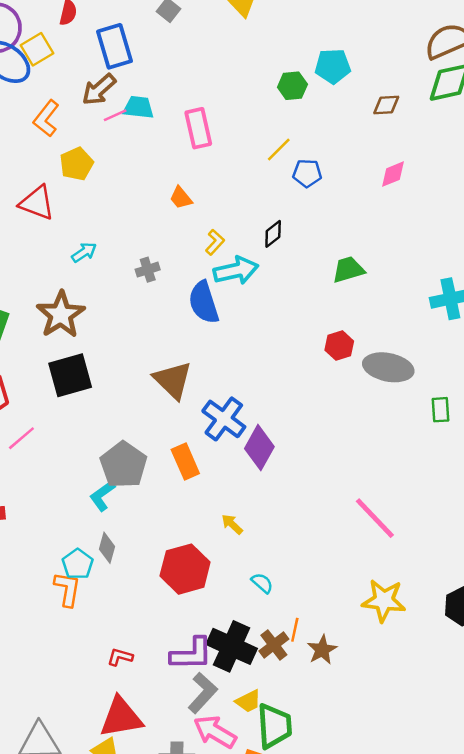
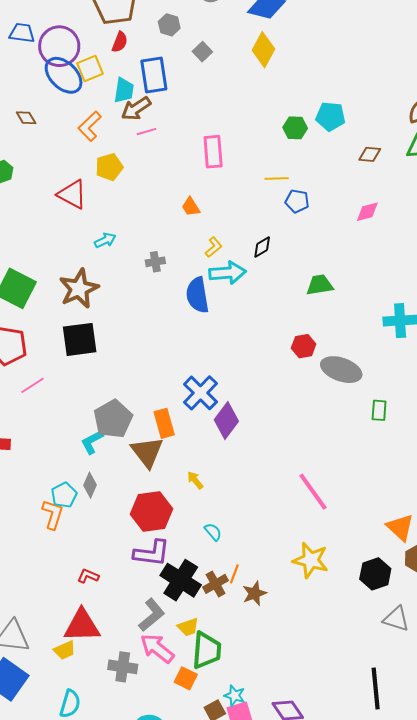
cyan trapezoid: (138, 107) -> (124, 90), moved, turned 84
yellow line: (279, 149) -> (277, 178), turned 35
brown triangle: (173, 380) -> (147, 452), moved
purple L-shape: (191, 654) -> (152, 553), moved

